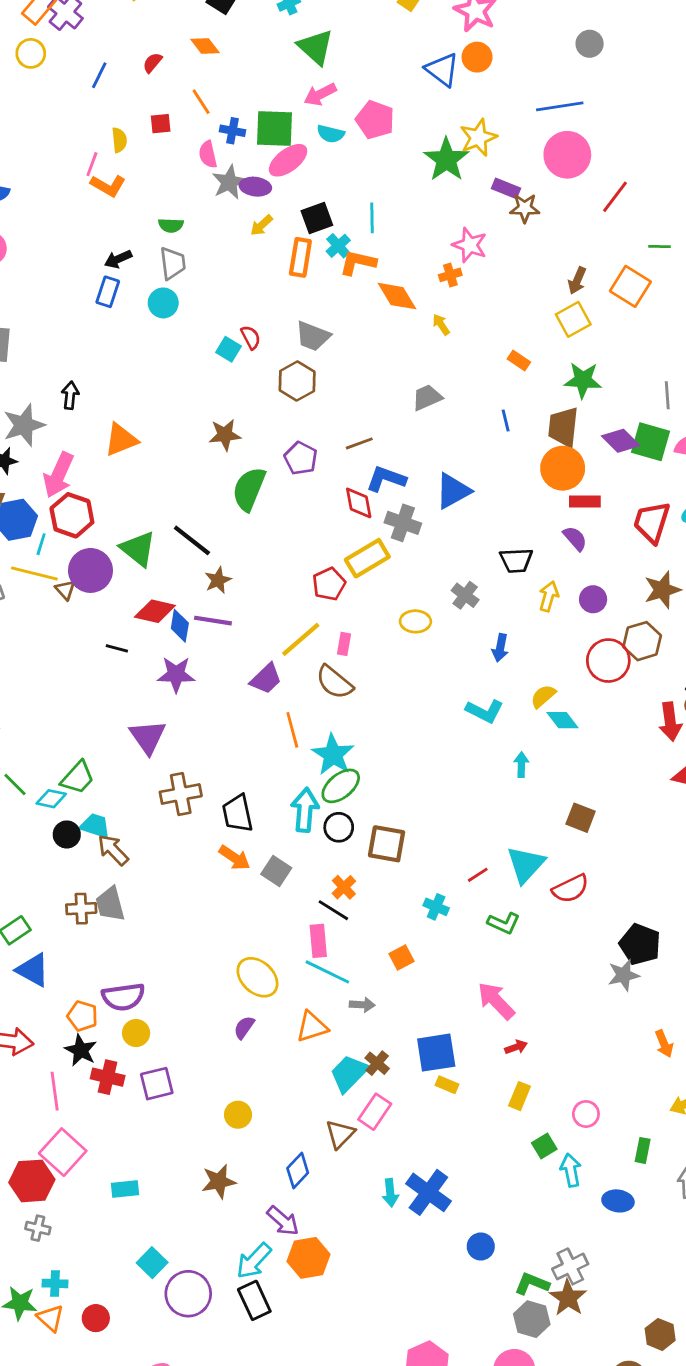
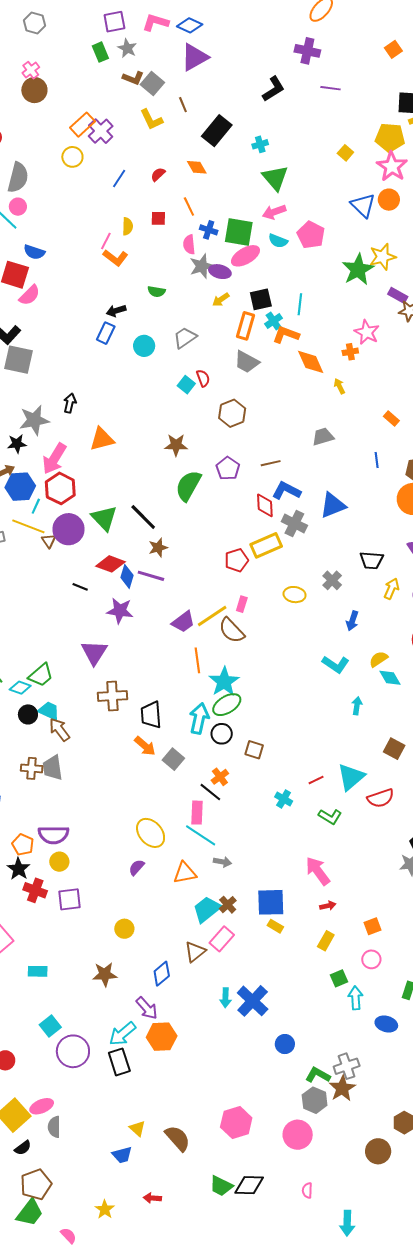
gray trapezoid: (173, 263) -> (185, 338), moved, turned -125
gray trapezoid: (313, 336) -> (247, 362), moved
yellow line: (301, 639) -> (212, 616), moved
brown square: (387, 844) -> (254, 750), size x0.7
orange square: (402, 958) -> (372, 926), moved

